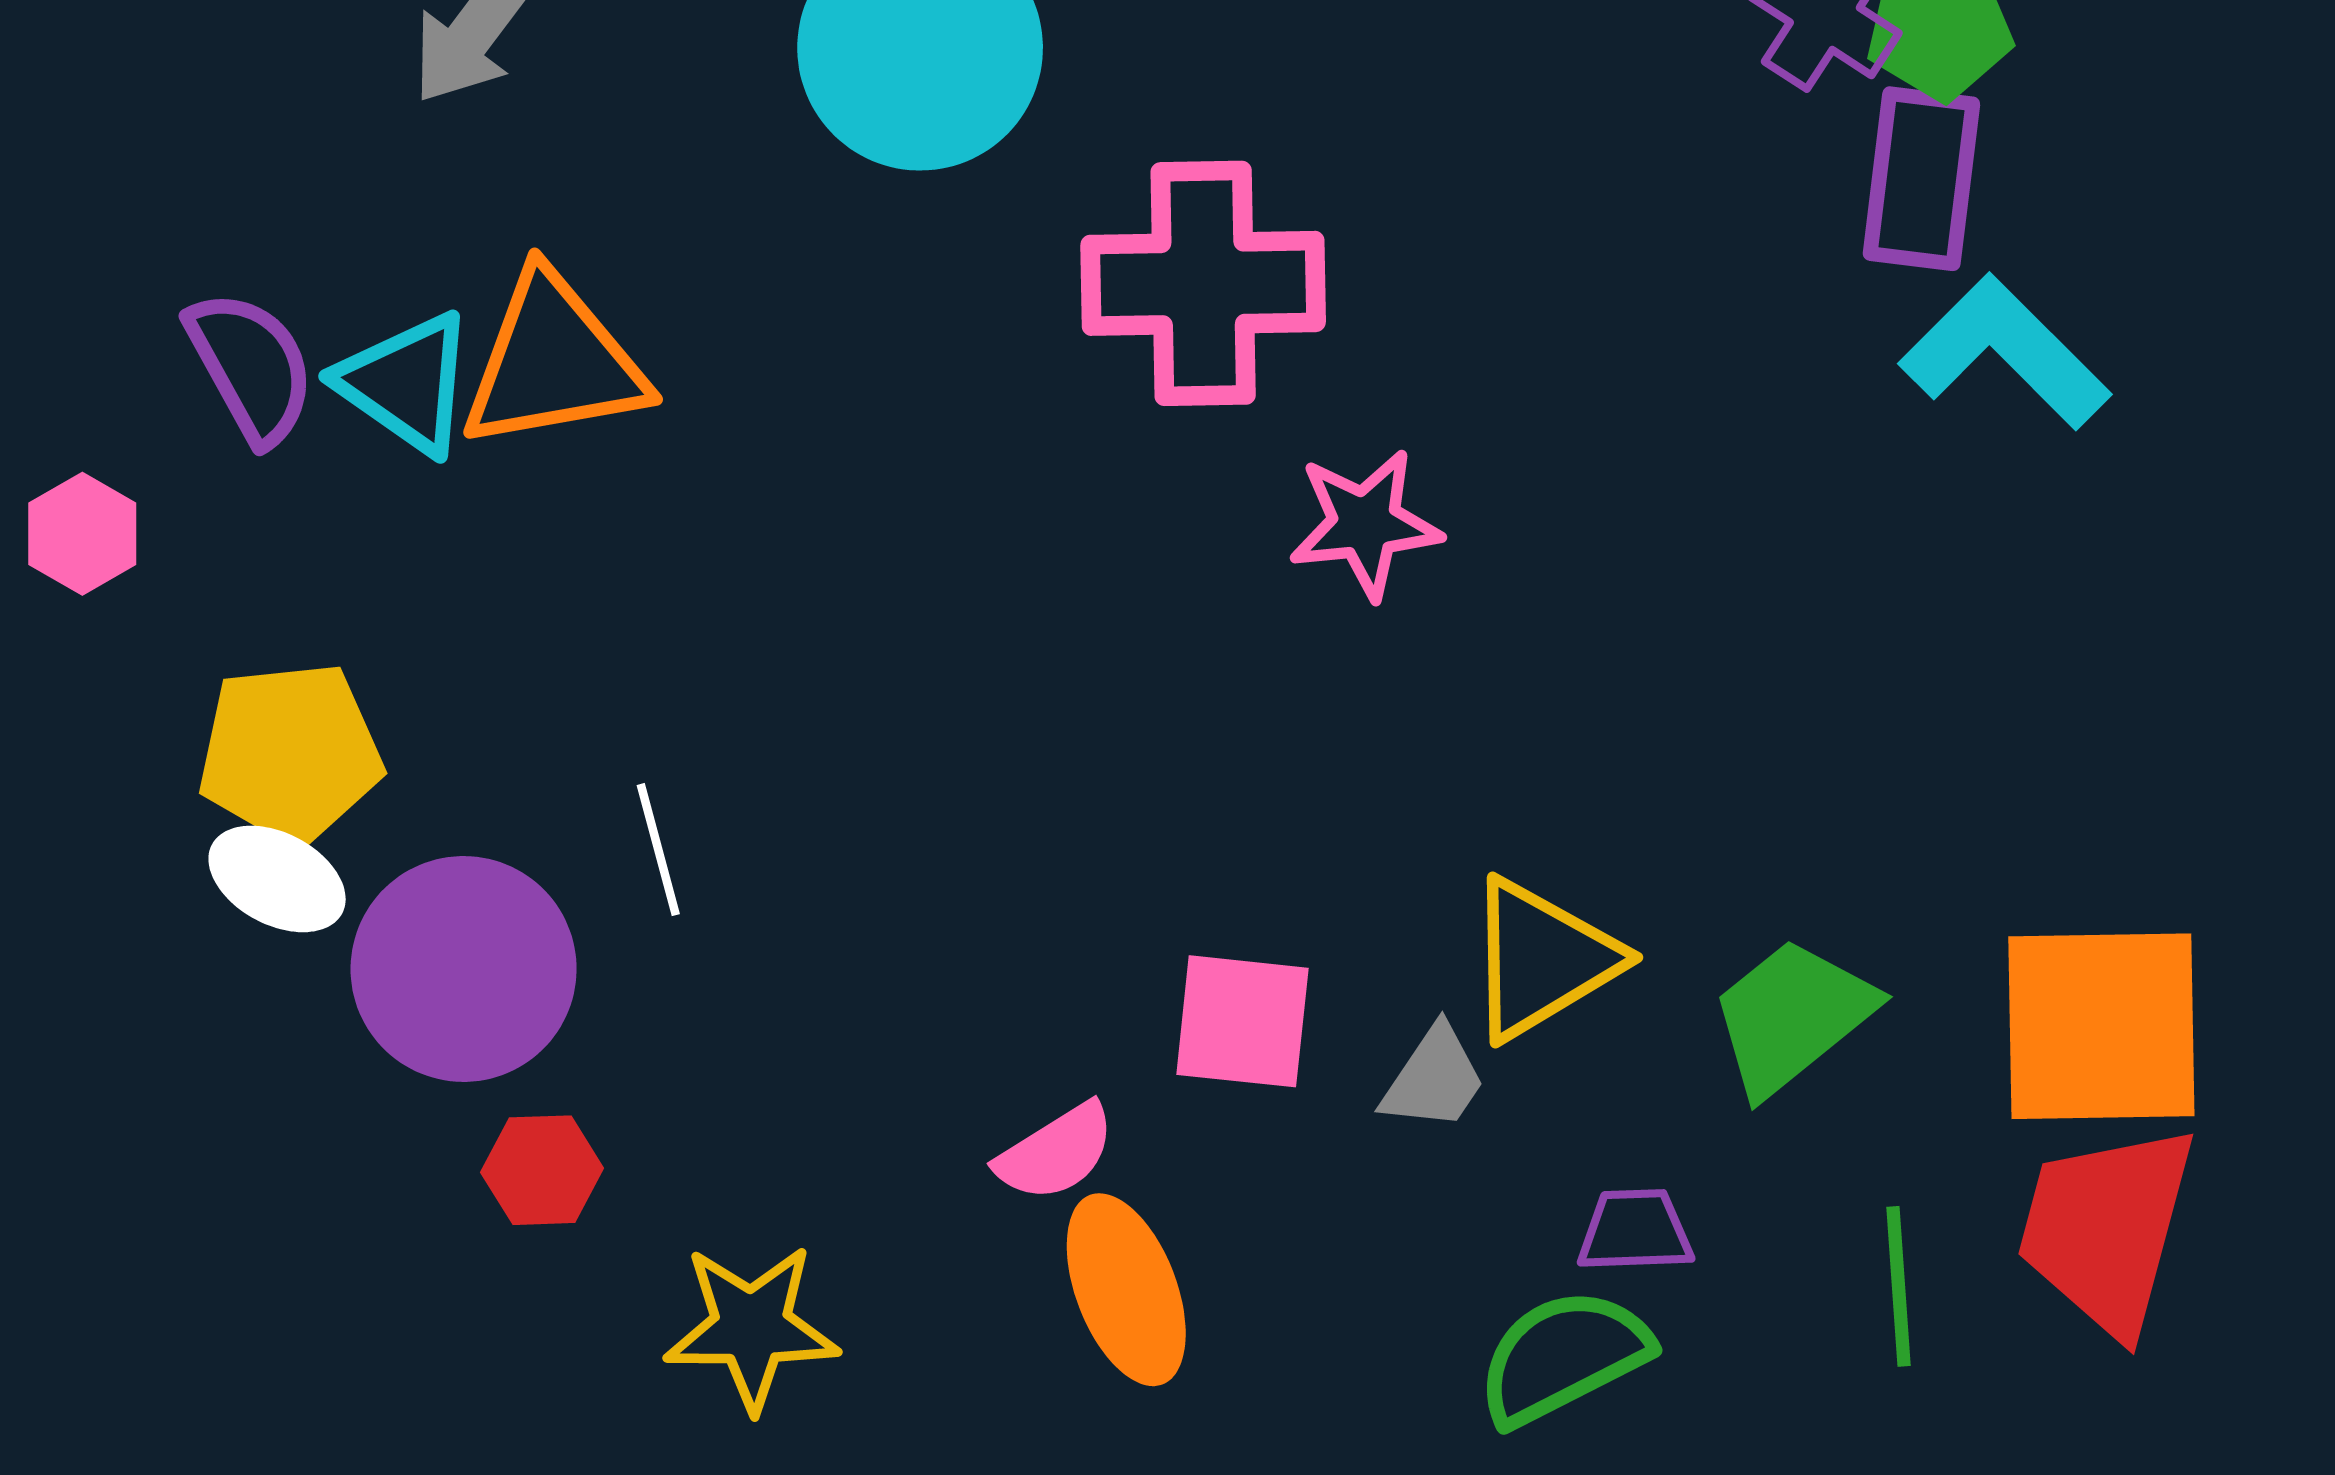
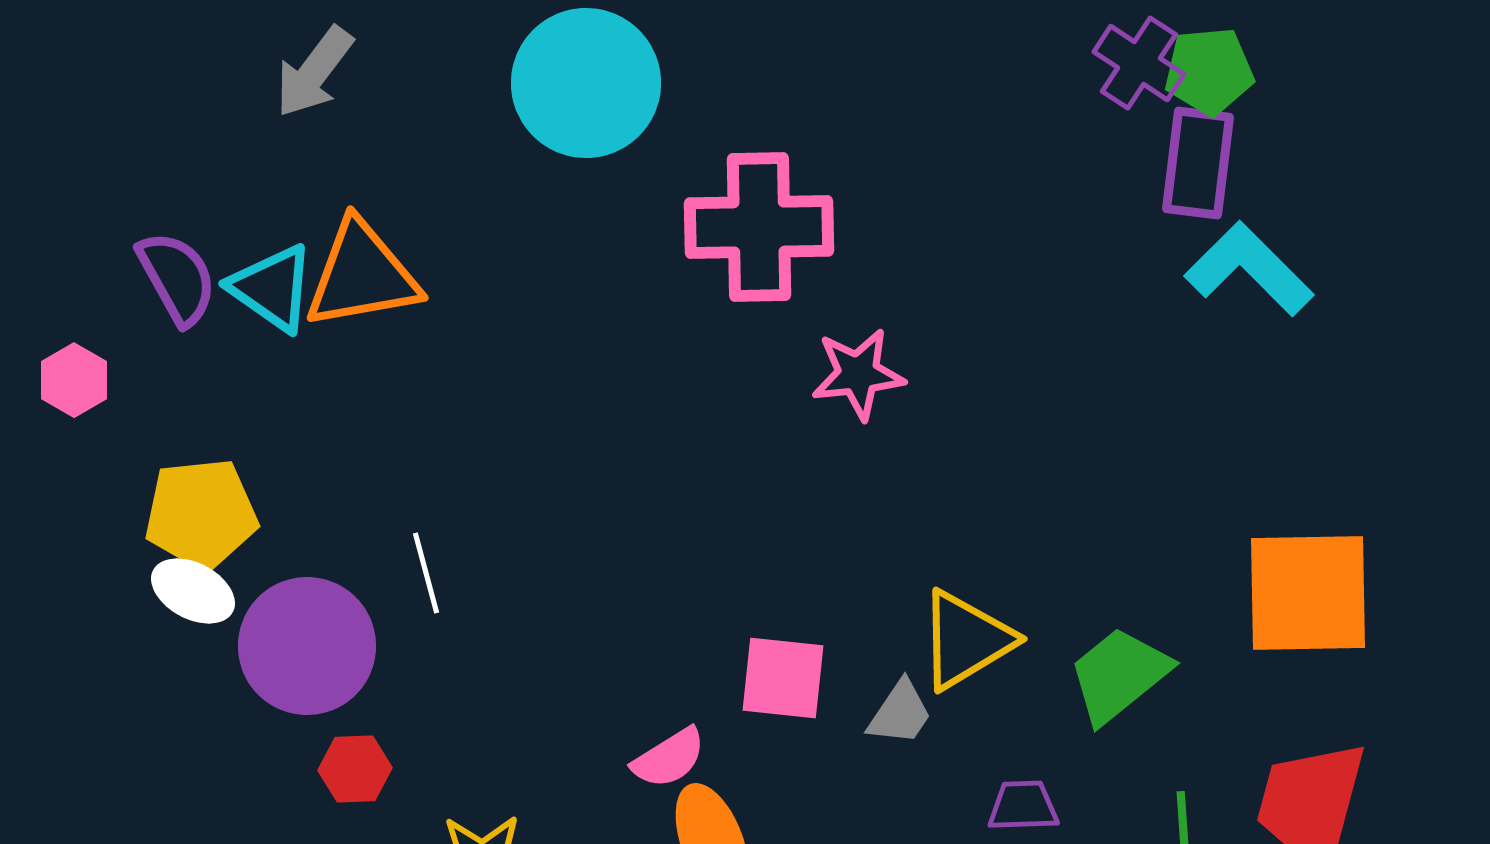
orange square: (2101, 1026) -> (1308, 593), moved

